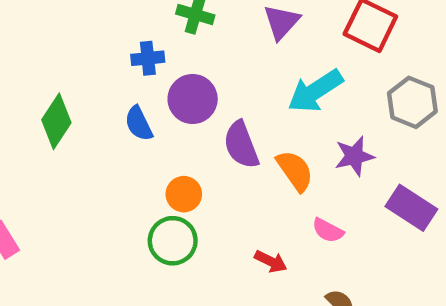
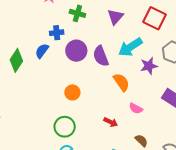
blue semicircle: (139, 124) -> (42, 51), moved, turned 63
purple semicircle: (241, 145) -> (101, 56), moved
purple star: (354, 156) -> (149, 66), moved
green circle: (173, 241) -> (65, 127), moved

